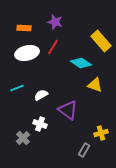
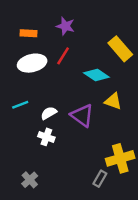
purple triangle: (68, 110) -> (82, 115), moved
white cross: (40, 124) -> (46, 137), moved
yellow cross: (101, 133) -> (120, 158), size x1.6
gray cross: (23, 138) -> (30, 180), moved

